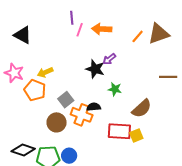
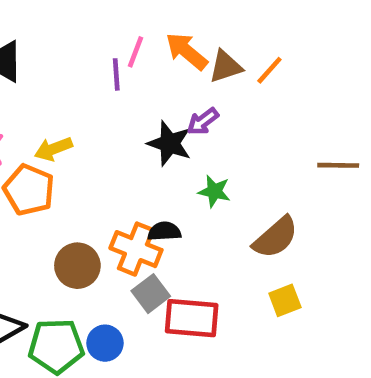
purple line: (72, 18) -> (116, 74), moved
orange arrow: (102, 29) -> (187, 51), turned 36
brown triangle: (159, 34) -> (225, 66), moved, size x0.7
gray square: (66, 100) -> (151, 294), moved
red rectangle: (119, 131) -> (192, 318), moved
yellow square: (136, 135) -> (285, 300), moved

